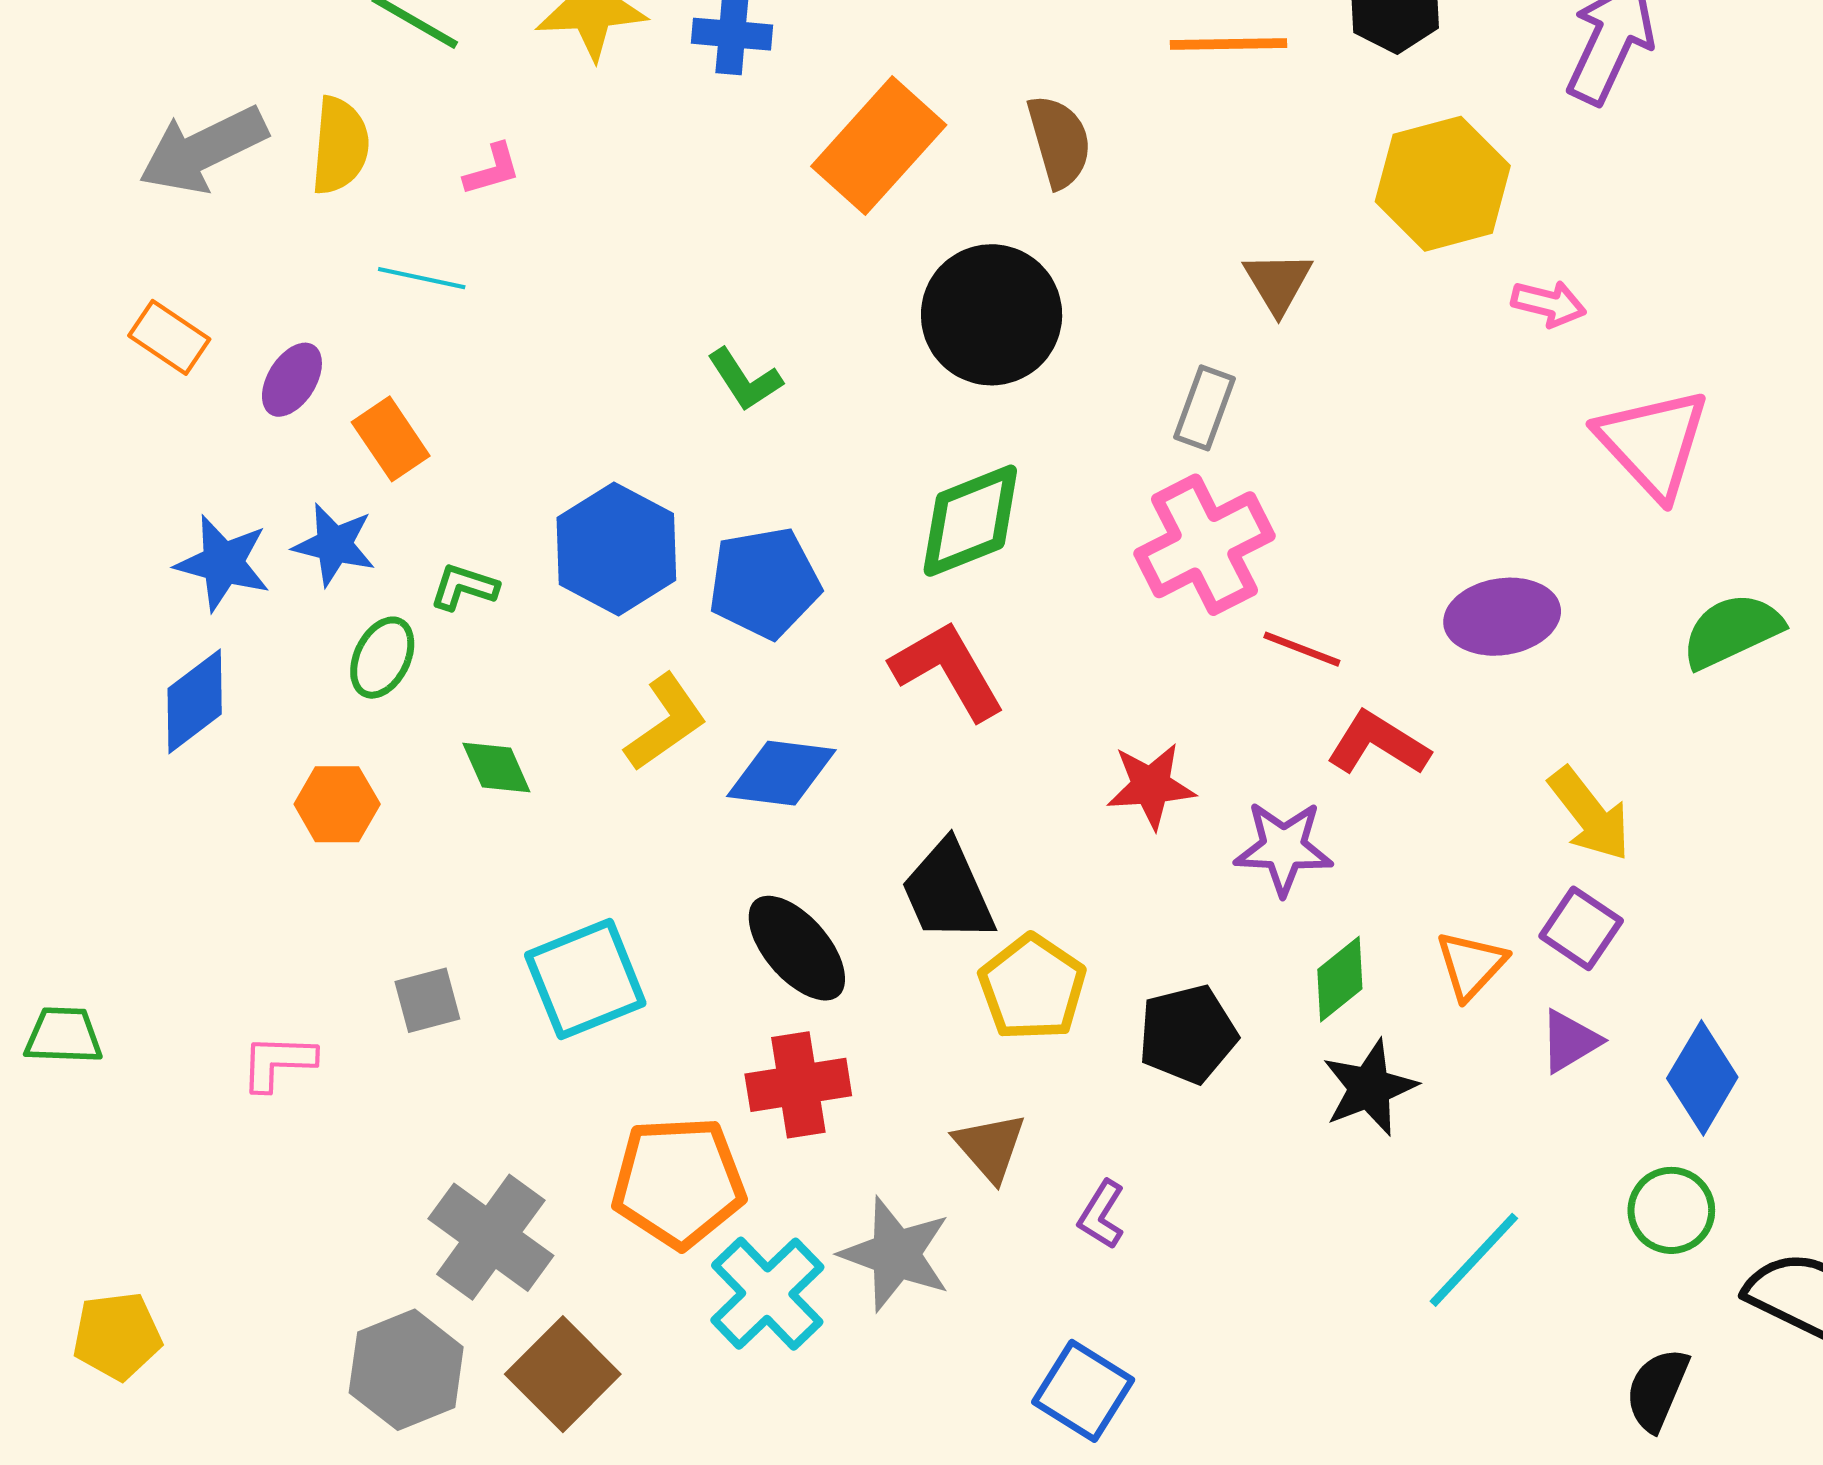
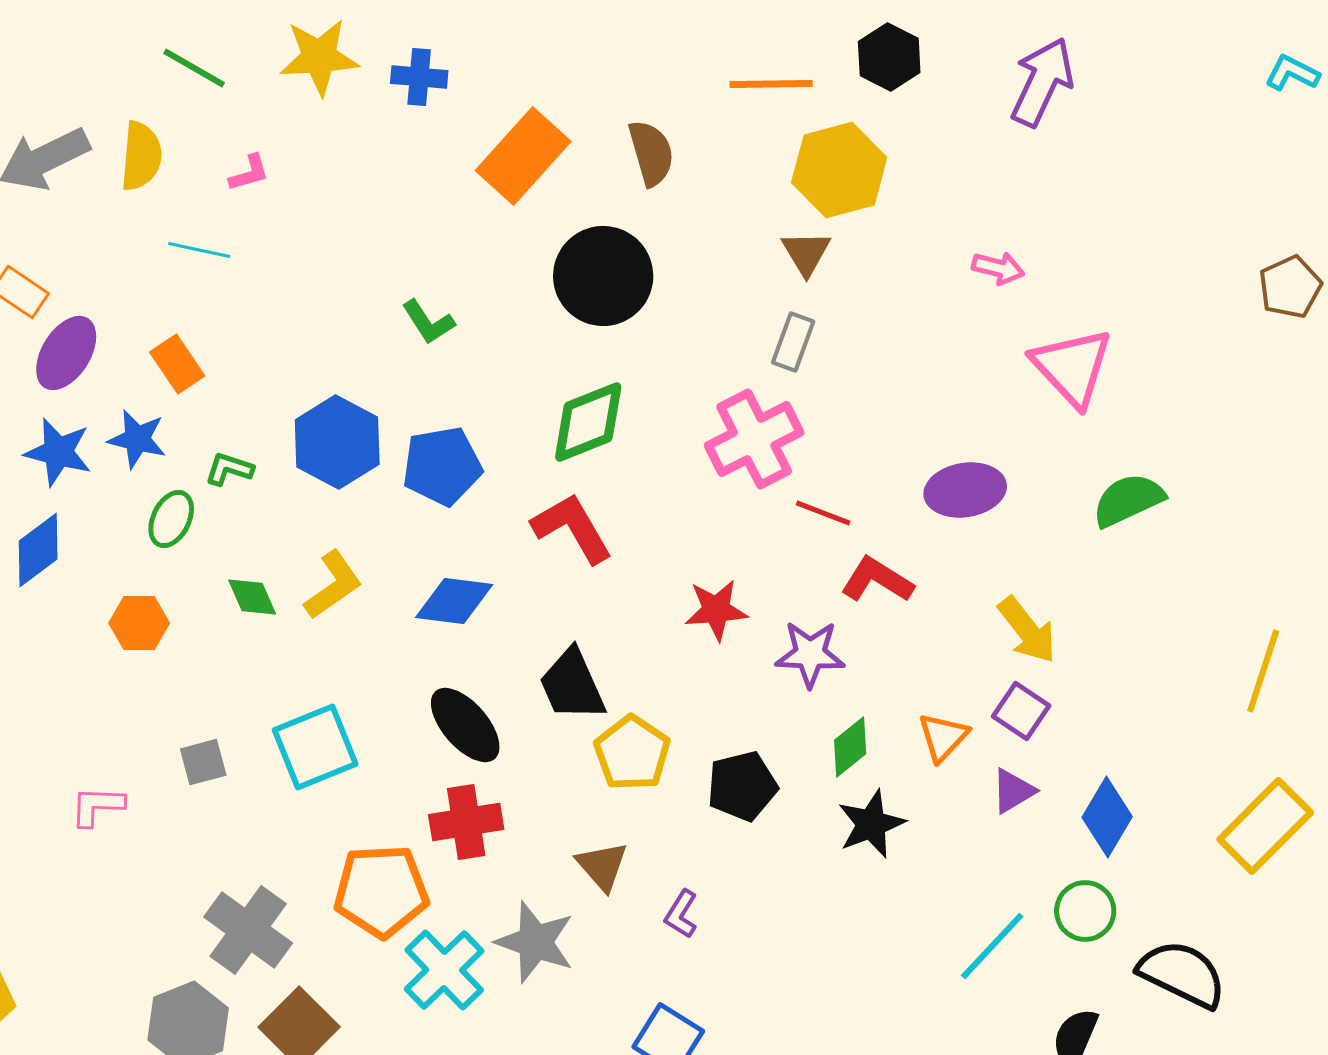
yellow hexagon: (1443, 184) -> (839, 170), moved
purple ellipse: (292, 380) -> (66, 353), moved, size x1.4
gray rectangle: (1204, 408) -> (793, 342), moved
yellow L-shape: (666, 722) -> (333, 585), moved
cyan line: (1474, 1260) -> (992, 946), moved

